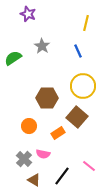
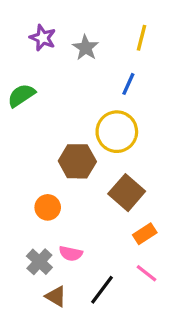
purple star: (28, 14) -> (43, 38), moved
gray star: (42, 46) -> (86, 48), moved
blue line: (78, 51) -> (128, 84), turned 48
yellow circle: (83, 86) -> (117, 132), moved
orange rectangle: (58, 133) -> (145, 234), moved

